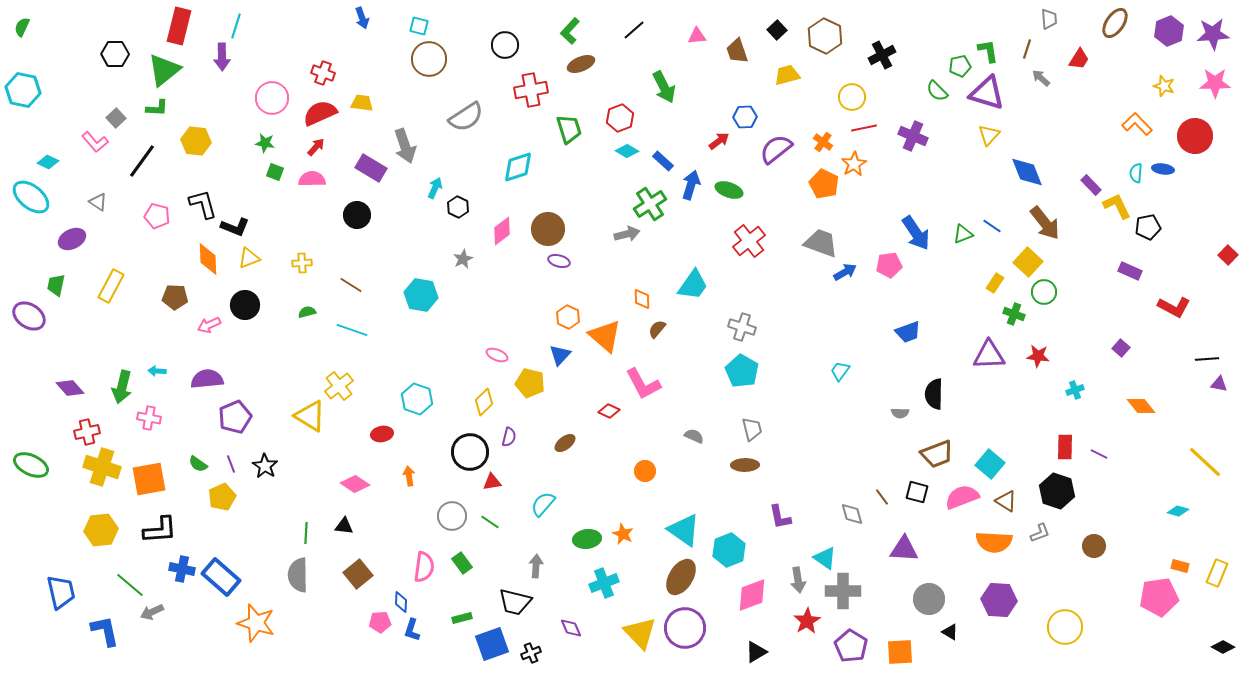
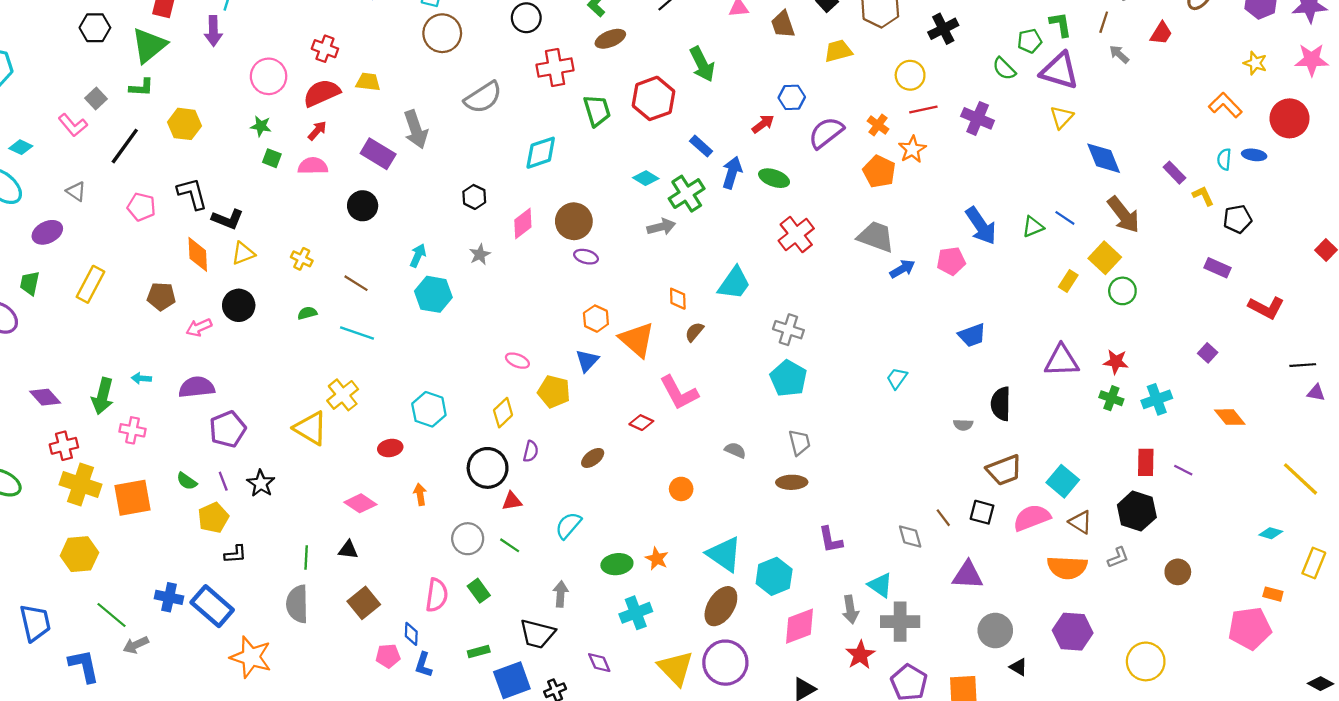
red hexagon: (620, 118) -> (653, 98), size x1.4
cyan diamond: (627, 151) -> (646, 178), moved
cyan arrow: (435, 188) -> (418, 256), moved
yellow L-shape: (1117, 206) -> (1203, 196), size x0.7
yellow cross: (302, 263) -> (302, 259), turned 30
green cross: (1014, 314) -> (1111, 398), moved
cyan cross: (1075, 390) -> (1157, 399), size x1.5
black L-shape: (160, 530) -> (235, 554), moved, size x0.6
yellow rectangle: (1217, 573) -> (1314, 563), moved

